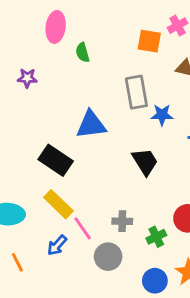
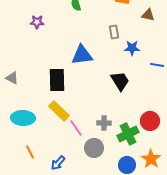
gray rectangle: (136, 92) -> (114, 32), size x0.6
black rectangle: (56, 160) -> (57, 80), turned 55
green cross: (156, 237) -> (128, 134), size x1.5
blue arrow: (57, 245) -> (58, 163), moved

